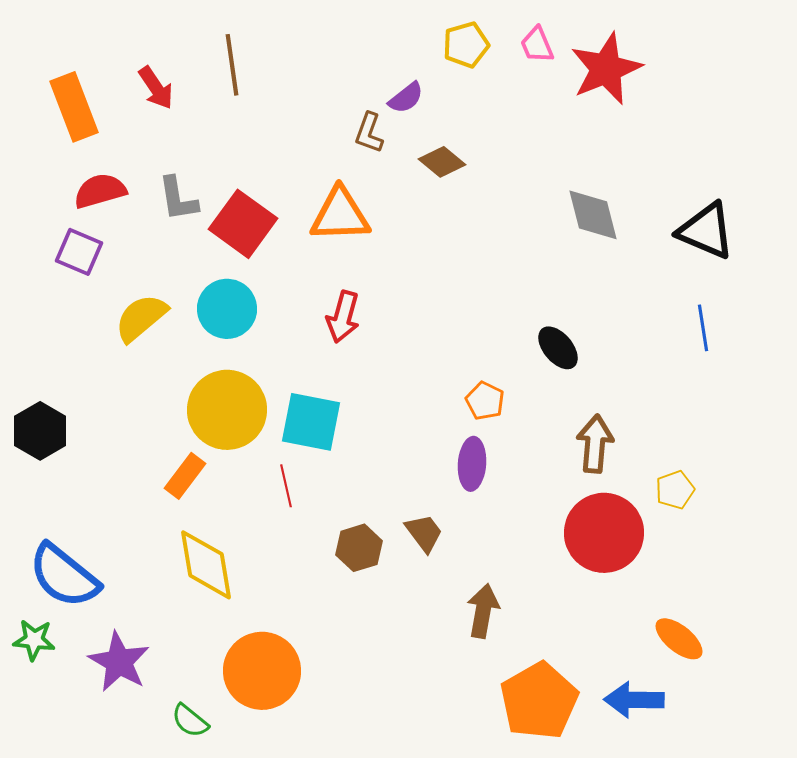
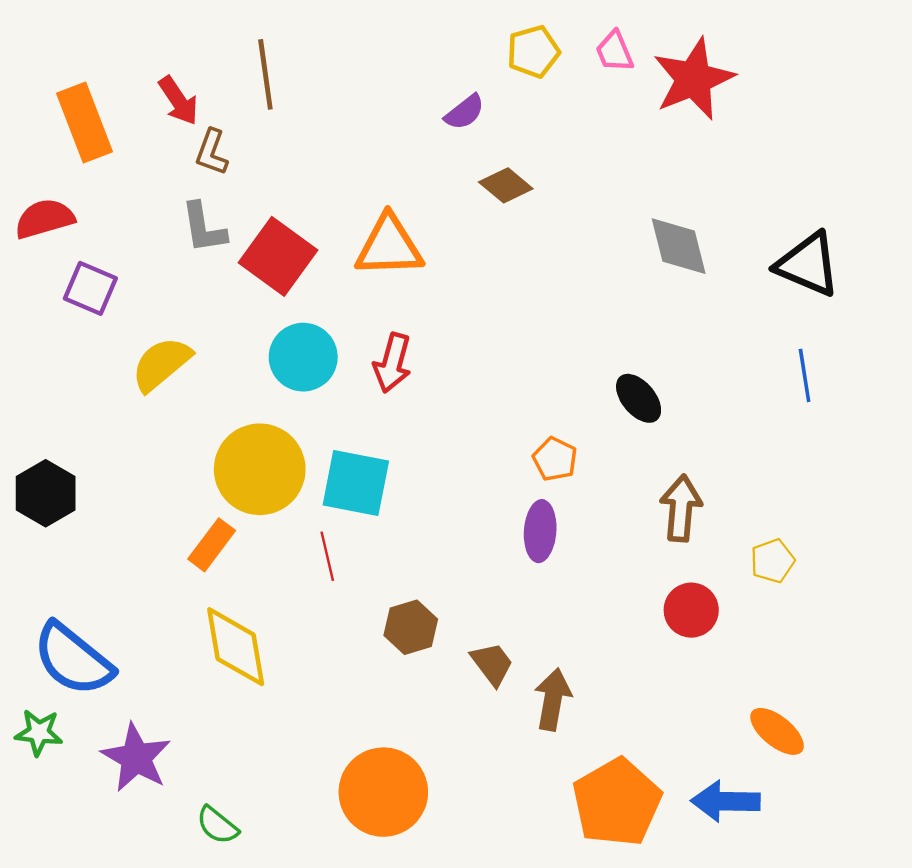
brown L-shape: (369, 133) -> (212, 152), moved
red semicircle: (100, 191) -> (45, 219), moved
cyan circle: (227, 309) -> (303, 357), moved
brown trapezoid: (424, 533) -> (492, 664), moved
red circle: (604, 533) -> (691, 610), size x0.6
orange circle: (262, 671) -> (383, 792), moved

